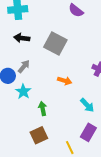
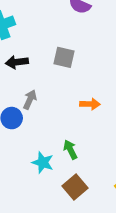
gray square: (55, 44) -> (64, 57), size x0.7
cyan star: (23, 91) -> (43, 162), moved

